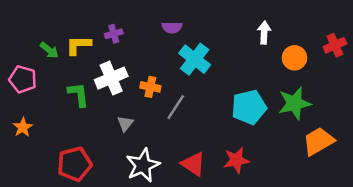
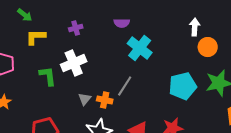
yellow L-shape: (78, 45) -> (36, 37), moved
green arrow: (49, 50) -> (25, 15), moved
orange circle: (294, 58) -> (208, 47), moved
orange cross: (150, 87) -> (105, 100), moved

